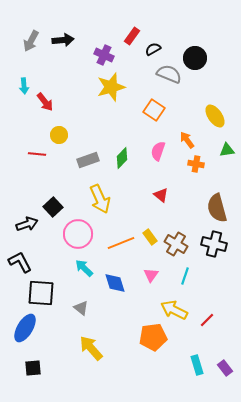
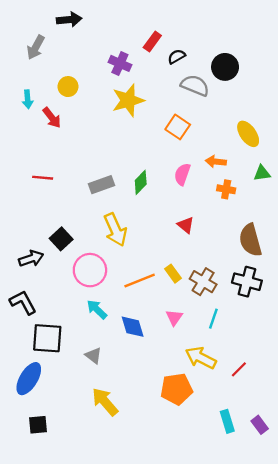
black arrow: (63, 40) -> (69, 20), moved
yellow circle: (59, 135) -> (68, 87), moved
orange arrow: (187, 140) -> (216, 162), turned -48

